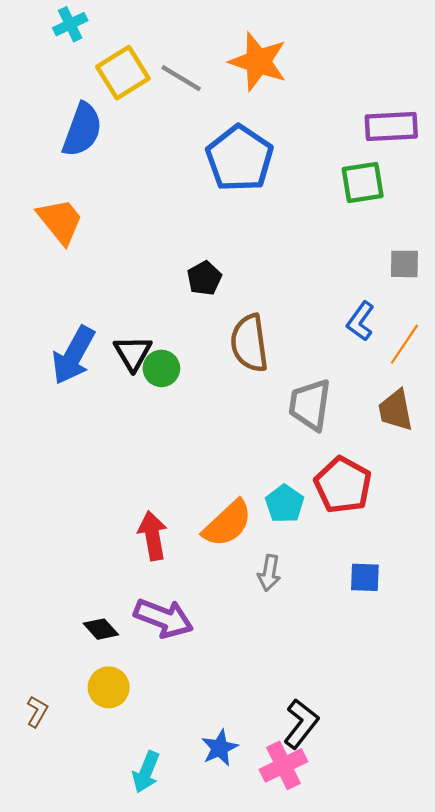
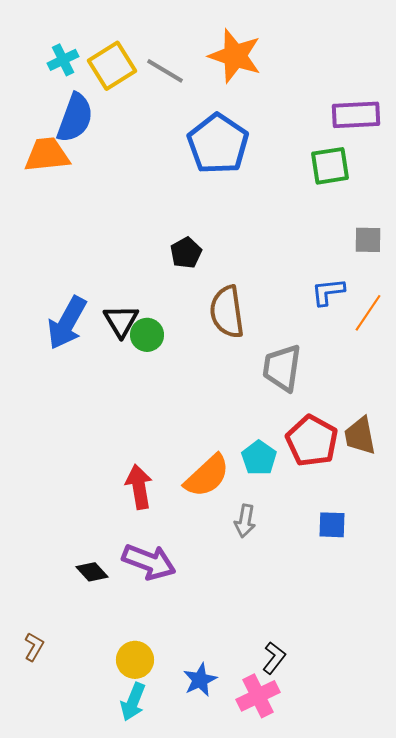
cyan cross: (70, 24) -> (63, 60), moved
orange trapezoid: (60, 221) -> (47, 155), moved, turned -57
blue L-shape: (360, 321) -> (328, 292), turned 48
brown trapezoid: (396, 410) -> (360, 436), moved
yellow circle: (109, 687) -> (135, 660), moved
black L-shape: (301, 724) -> (274, 658), size x0.7

